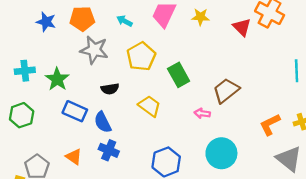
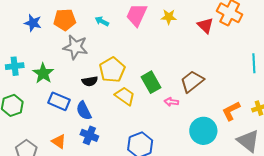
yellow pentagon: (141, 56) -> (112, 70), moved
green rectangle: (179, 75) -> (151, 82), moved
cyan circle: (221, 153) -> (203, 131), moved

